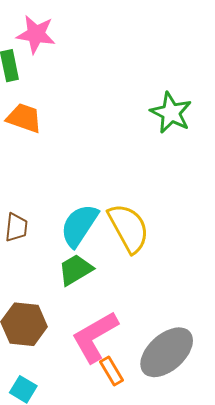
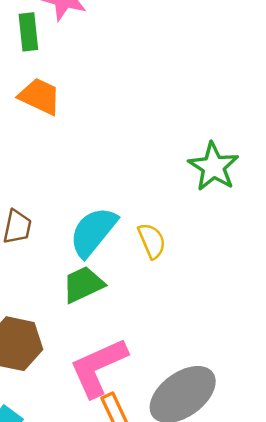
green star: (171, 113) -> (213, 167), moved
yellow semicircle: (129, 228) -> (152, 241), size x0.6

